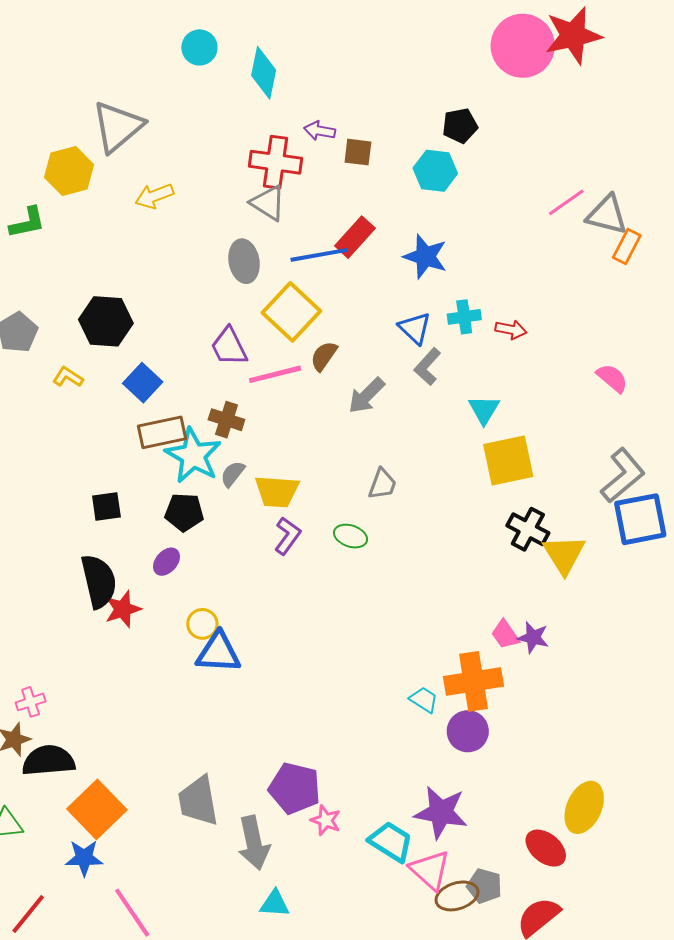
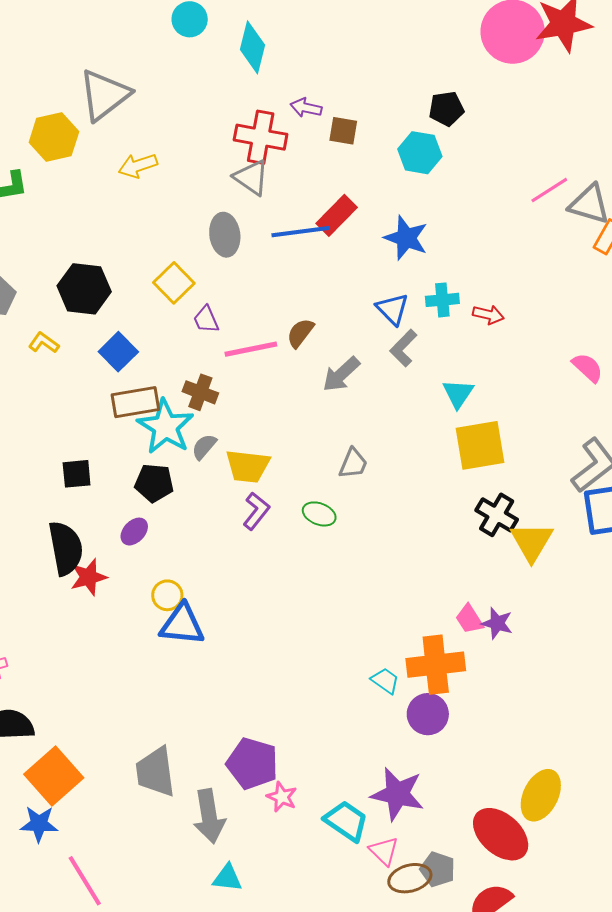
yellow square: (291, 312) -> (174, 283), moved, size x0.7
purple trapezoid: (229, 347) -> (206, 319), size x0.7
red ellipse: (546, 848) -> (501, 834), size x1.4
pink triangle: (430, 870) -> (384, 851), size x0.7

